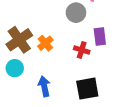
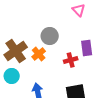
gray circle: (76, 13) -> (50, 36), moved
red cross: (82, 50) -> (71, 60), turned -32

